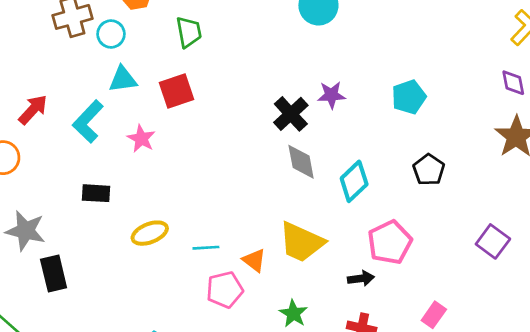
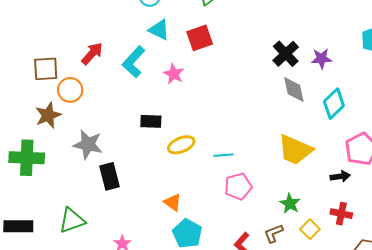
cyan triangle: (123, 79) -> (159, 30), turned 35
purple star: (331, 95) -> (321, 59), moved
black rectangle: (96, 193) -> (151, 121), moved
orange triangle: (254, 260) -> (173, 202), moved

